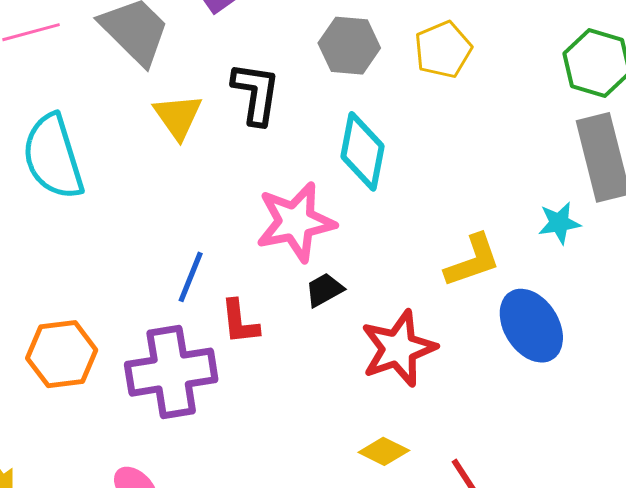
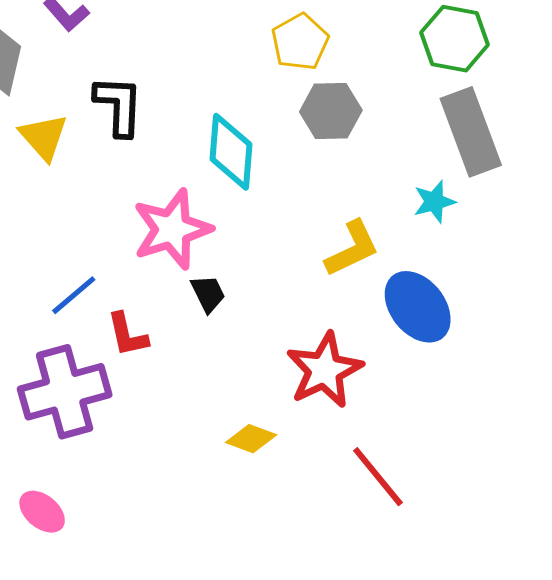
gray hexagon: (349, 46) -> (331, 111), moved
blue line: (191, 277) -> (74, 295), turned 34
black trapezoid: (324, 290) -> (208, 294), turned 99
red star: (399, 348) -> (325, 370), moved
yellow diamond: (384, 451) -> (251, 439), moved

